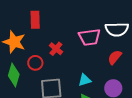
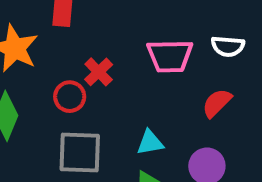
white semicircle: (117, 29) -> (228, 46), size x0.7
red circle: (35, 63) -> (70, 97), moved

